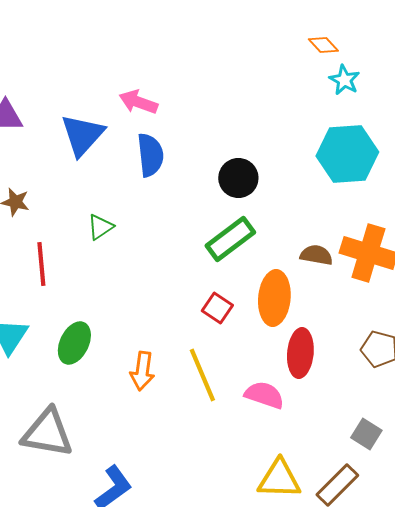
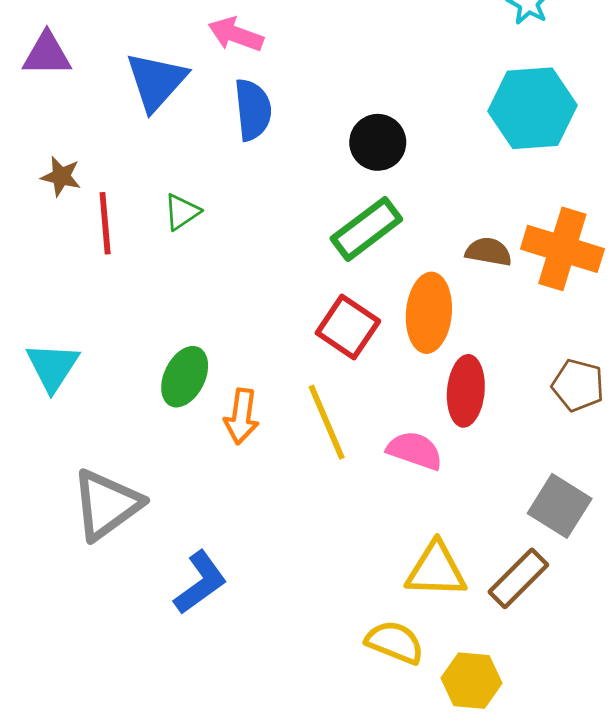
red line: (41, 264) -> (105, 223), moved
red square: (217, 308) -> (348, 327), size x1.4
green ellipse: (74, 343) -> (185, 377), moved
gray triangle: (47, 433) -> (107, 505), turned -46
gray square: (366, 434) -> (560, 506), size x1.4

